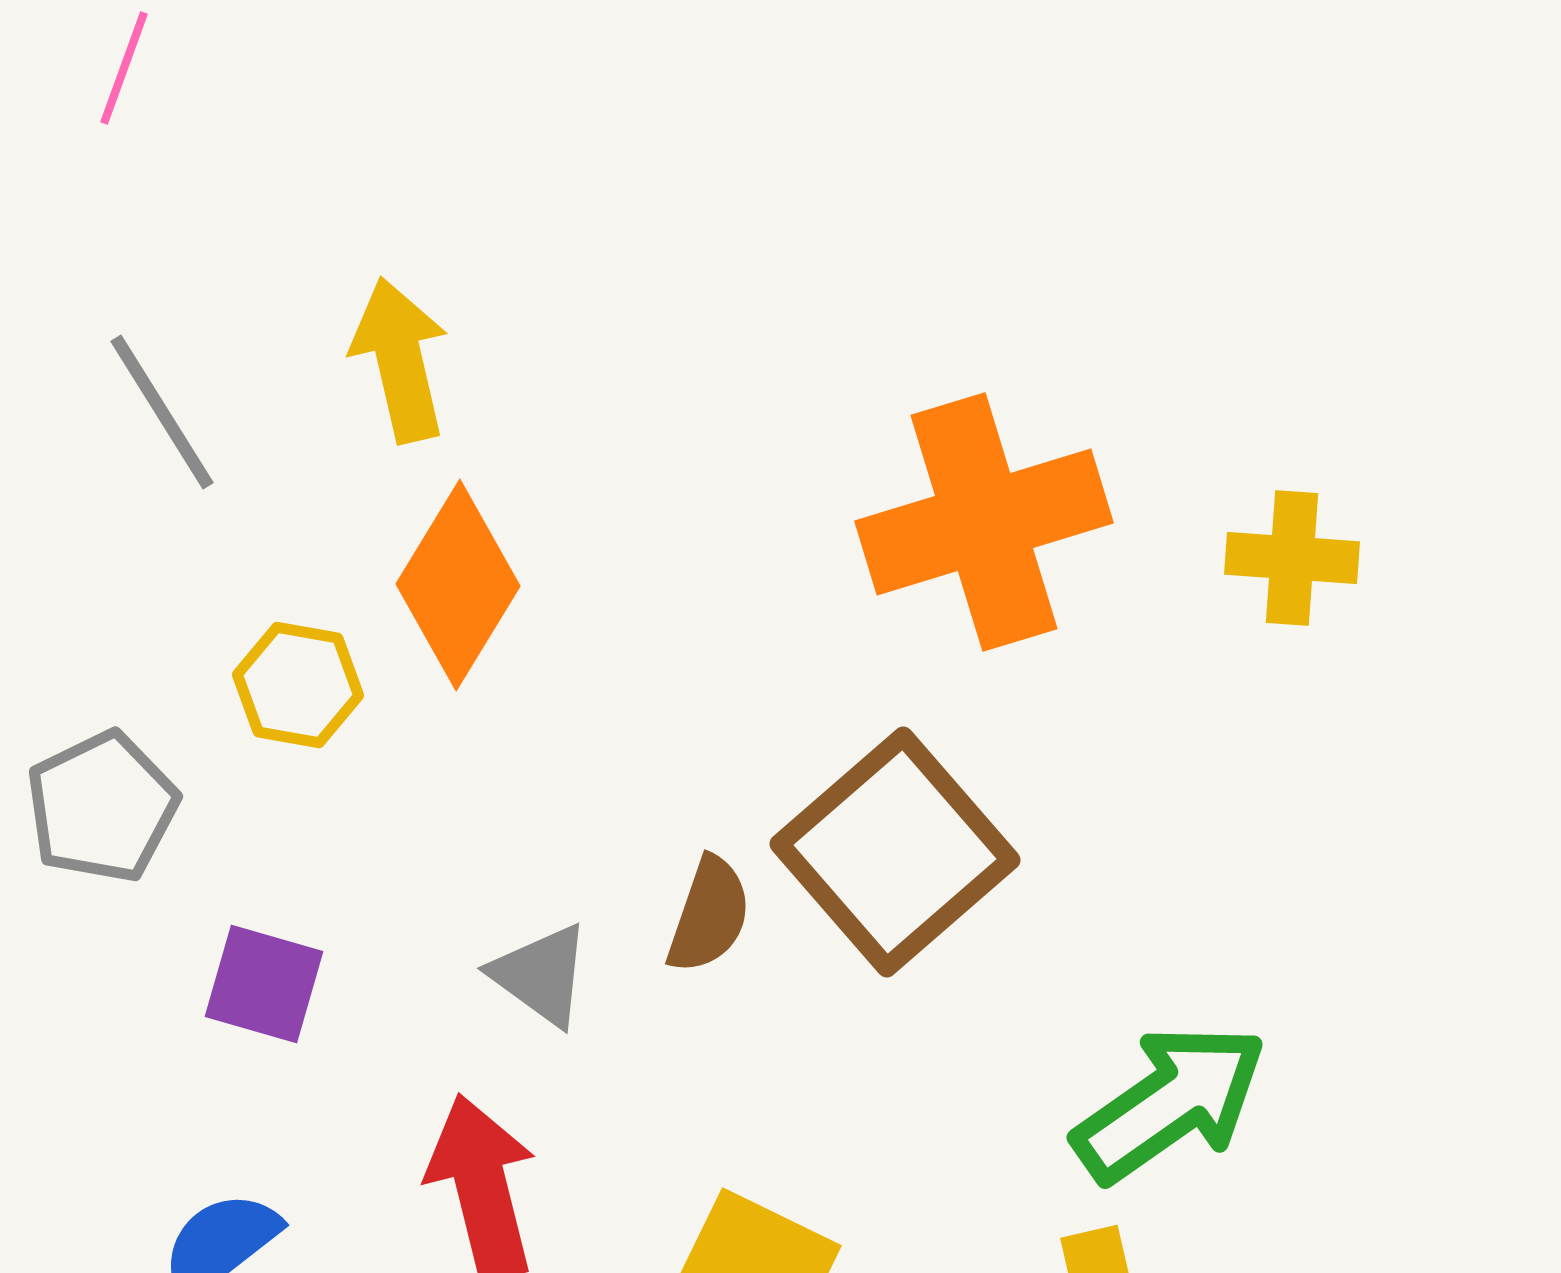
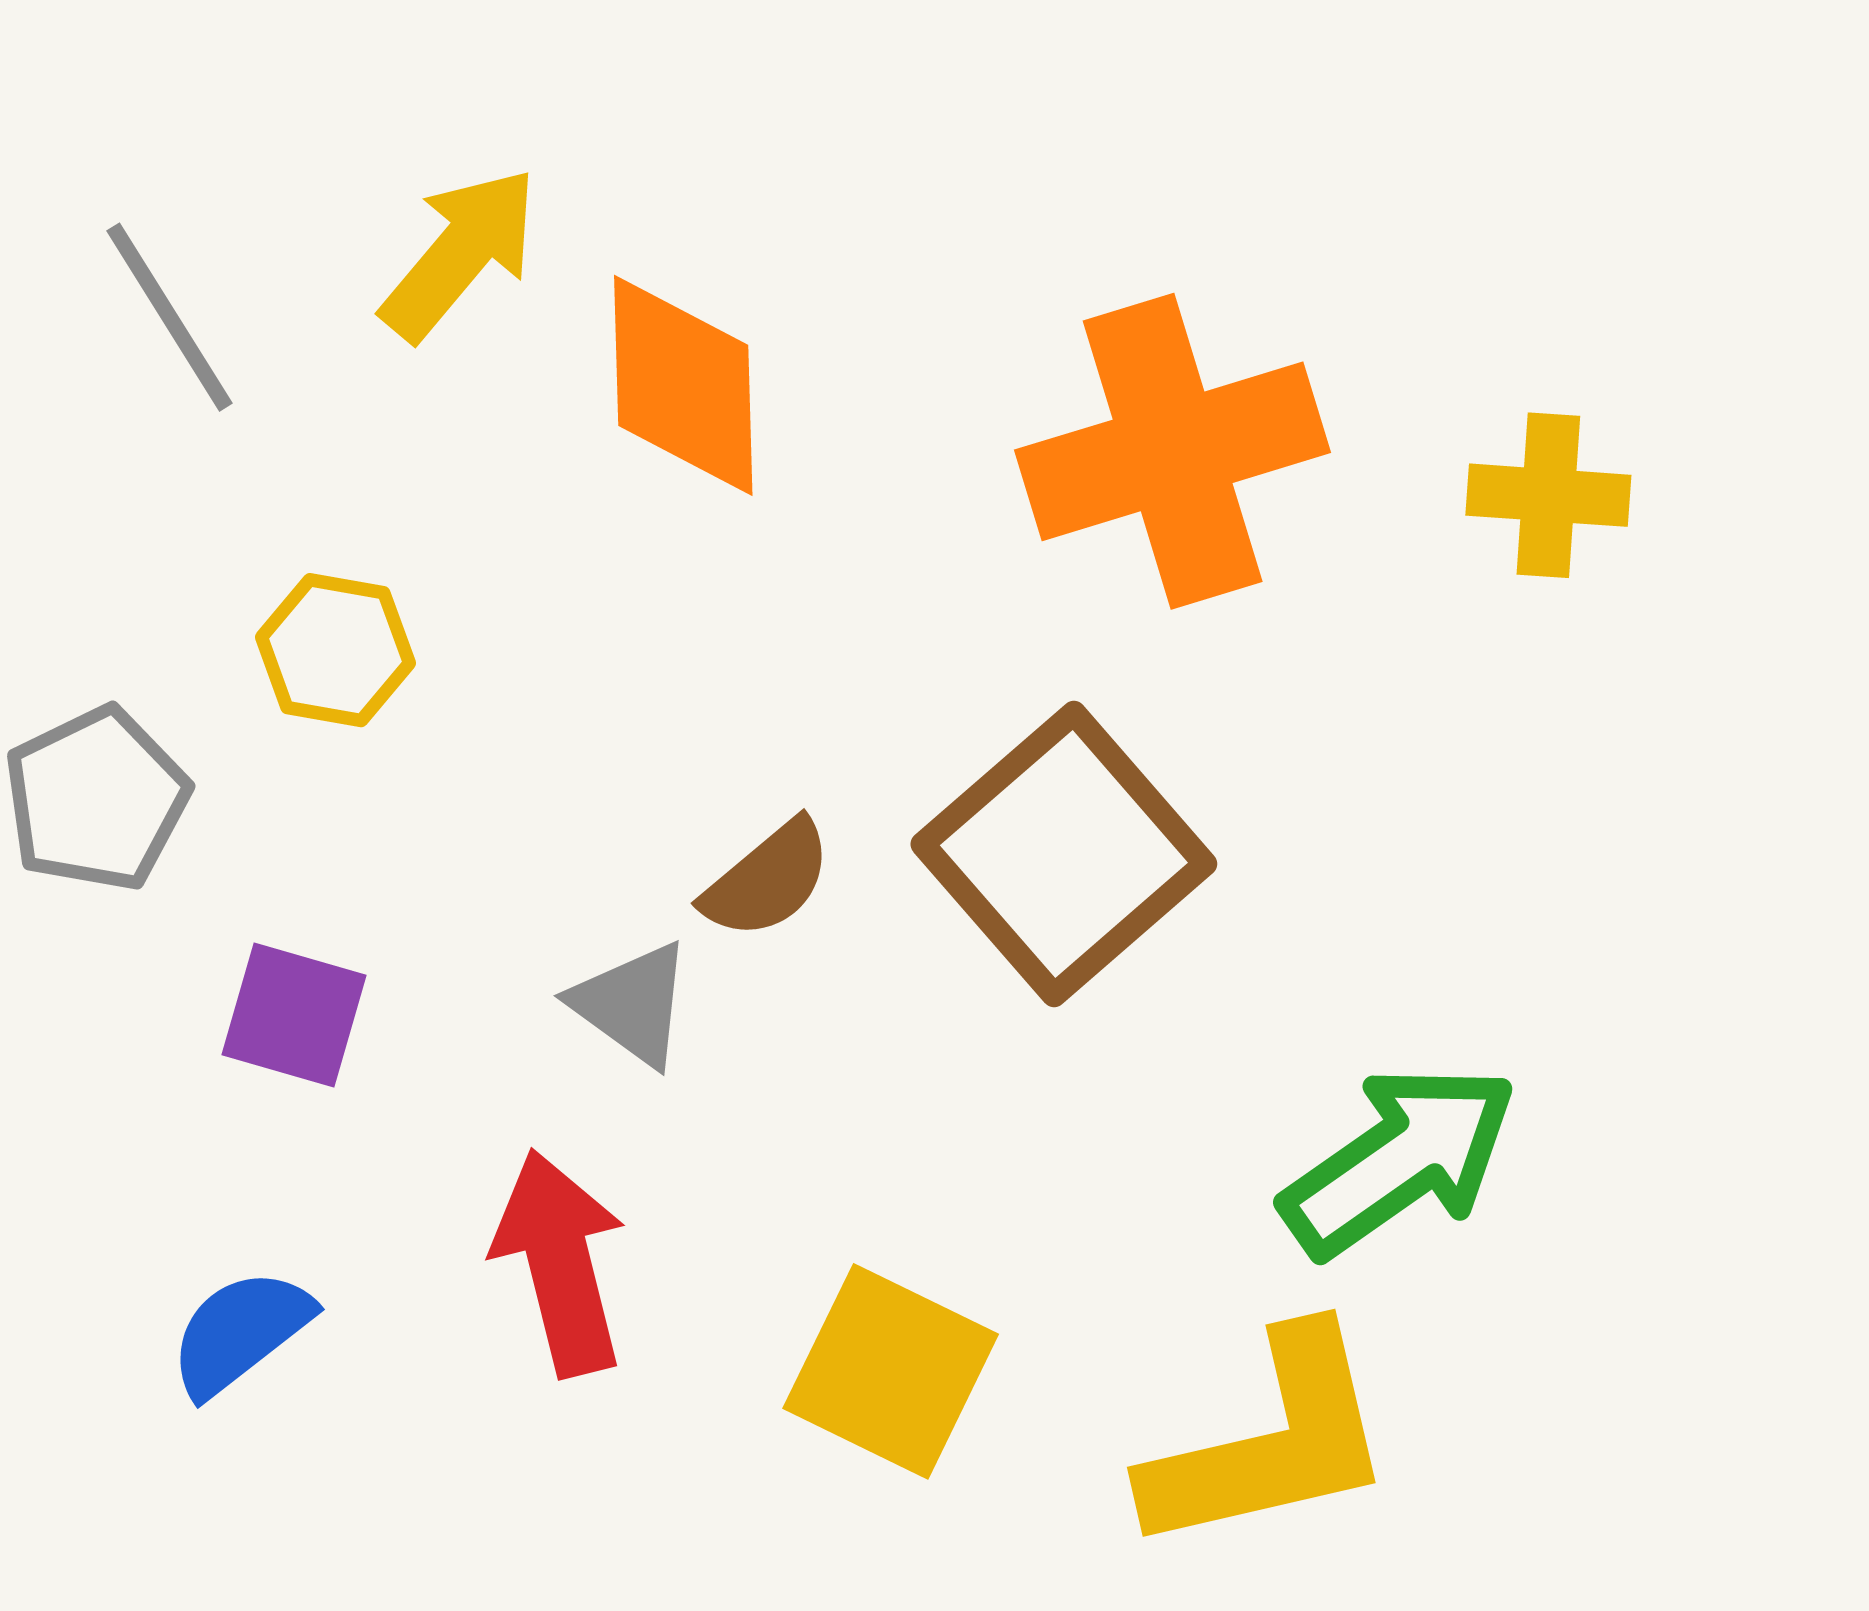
yellow arrow: (400, 360) -> (460, 254), turned 53
orange diamond: (458, 585) -> (683, 385), moved, turned -33
brown semicircle: (709, 915) -> (767, 880), moved, turned 31

